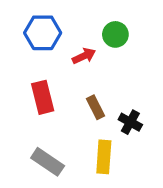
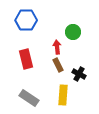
green circle: (115, 34) -> (73, 32), moved
red arrow: (84, 56) -> (57, 47), moved, turned -72

